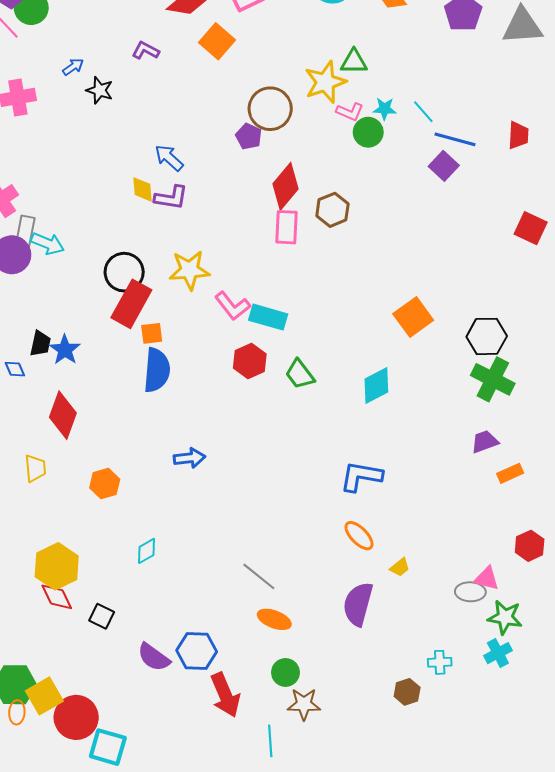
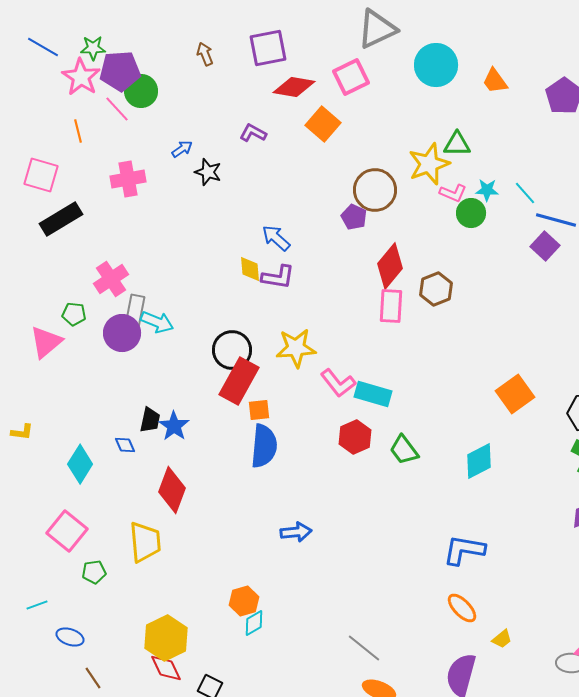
yellow trapezoid: (35, 468) -> (145, 542), size x1.5
orange hexagon: (105, 484) -> (244, 601), moved

